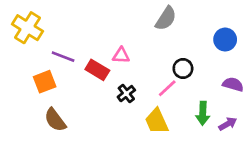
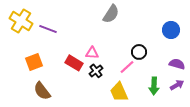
gray semicircle: (166, 18) -> (111, 14), moved
pink triangle: (121, 55) -> (92, 53), moved
purple line: (63, 57) -> (48, 29), moved
red rectangle: (97, 70) -> (74, 63), moved
purple arrow: (228, 124) -> (177, 85), moved

